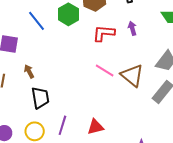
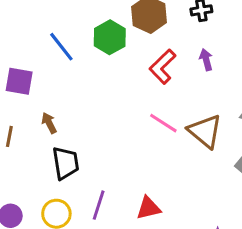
red L-shape: (104, 33) -> (163, 67), turned -50

